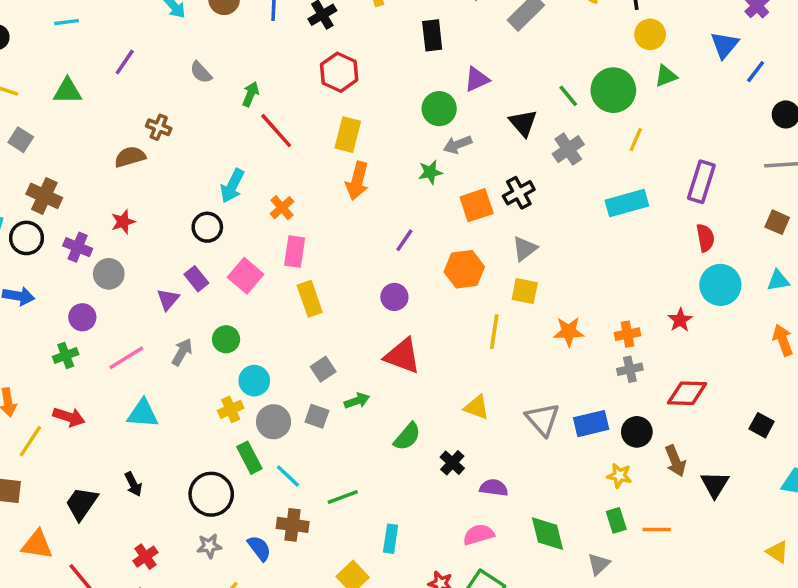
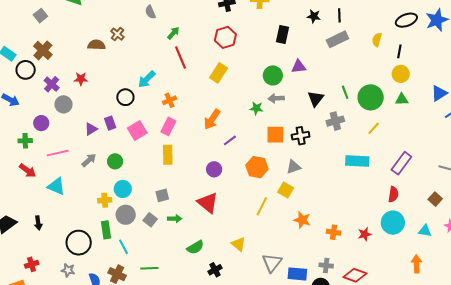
orange arrow: (357, 181) -> (212, 119), moved
gray cross: (630, 369) -> (326, 265), moved
red arrow: (69, 417) -> (27, 170), moved

